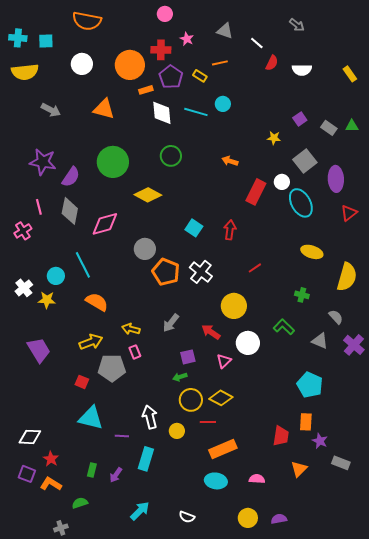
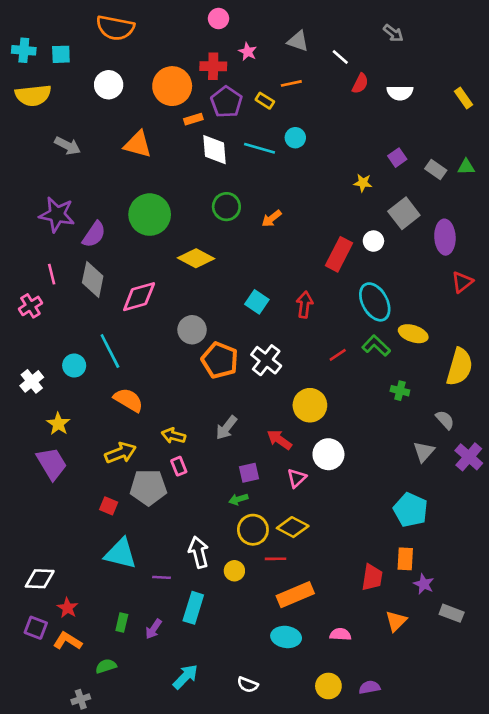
orange arrow: (230, 161) -> (271, 219), moved, turned -56
cyan ellipse: (301, 203) -> (375, 302), moved
yellow star: (47, 300) -> (58, 424), moved, turned 30
green L-shape: (284, 327) -> (376, 346), moved
gray triangle: (320, 341) -> (424, 452), turned 48

